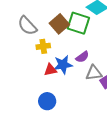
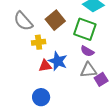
green square: (78, 23) -> (85, 29), moved
purple semicircle: (82, 57) -> (87, 51), moved, turned 64
blue star: (63, 65) -> (58, 61), turned 30

